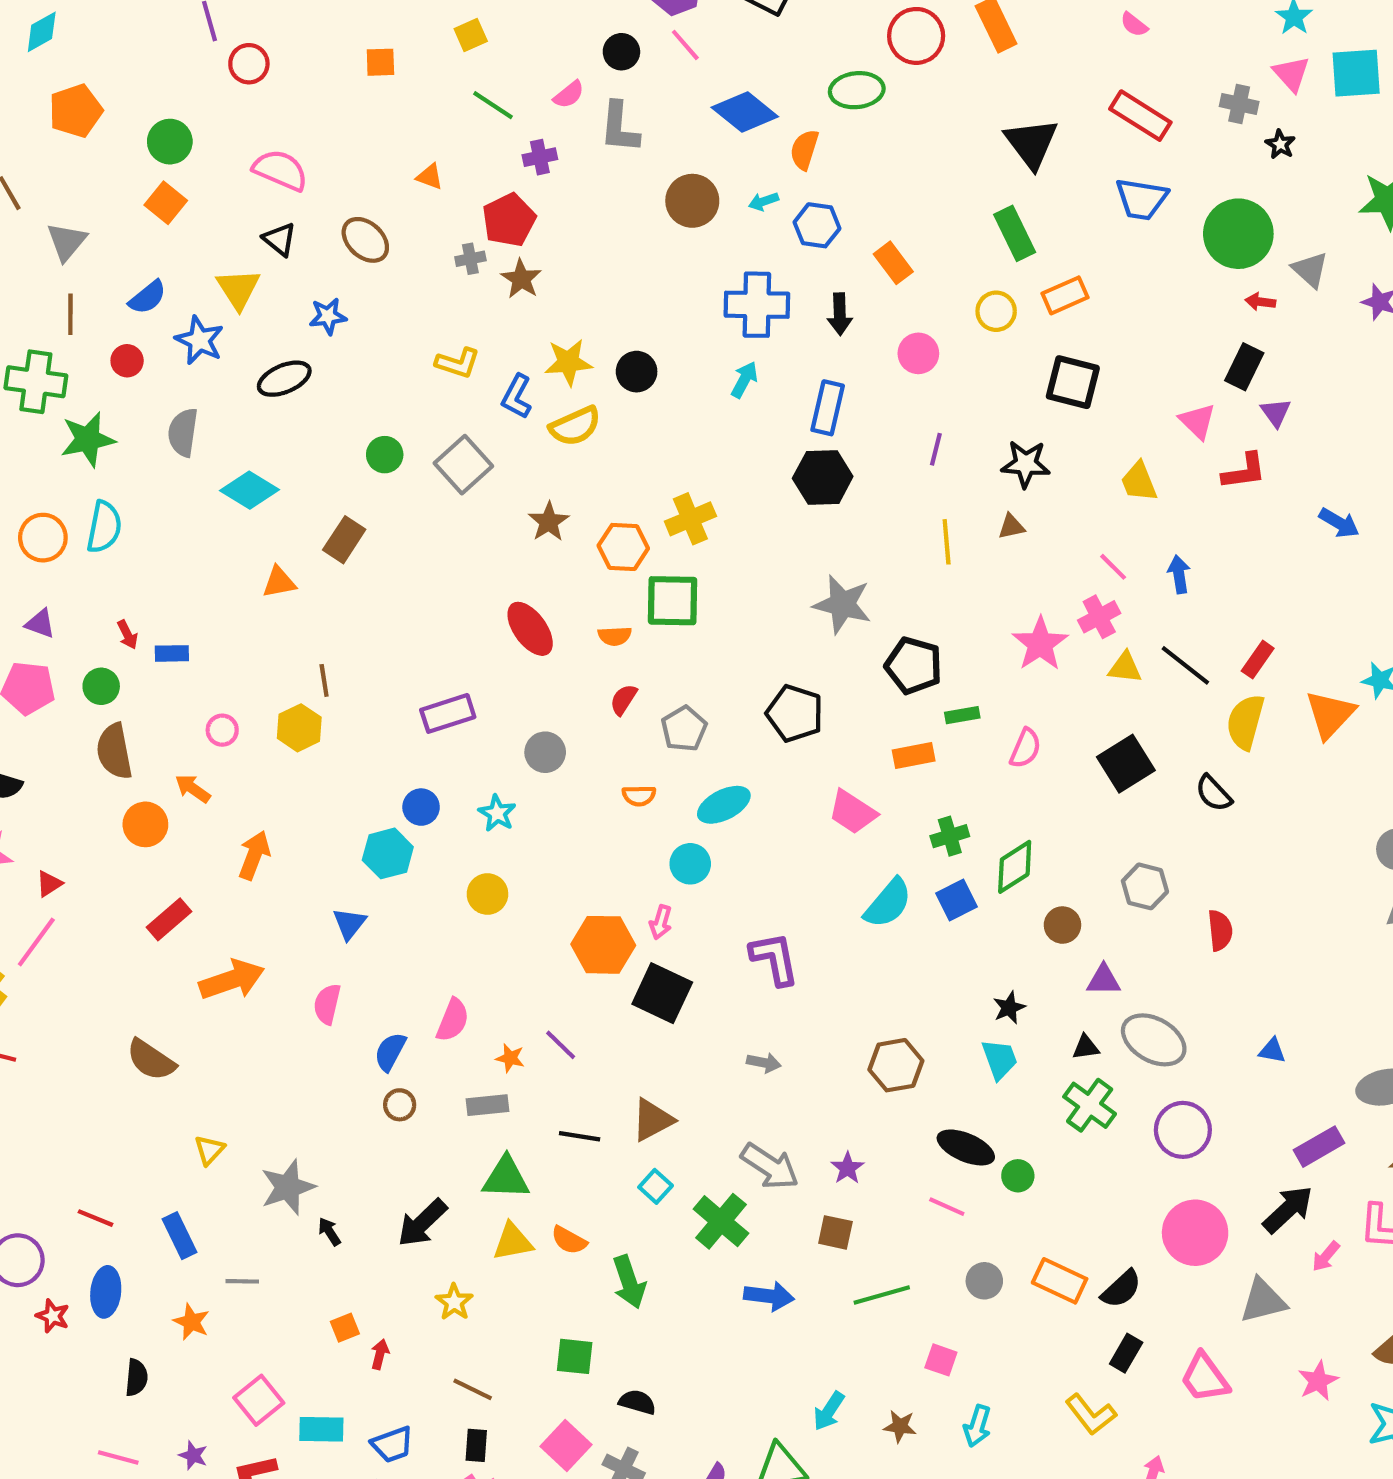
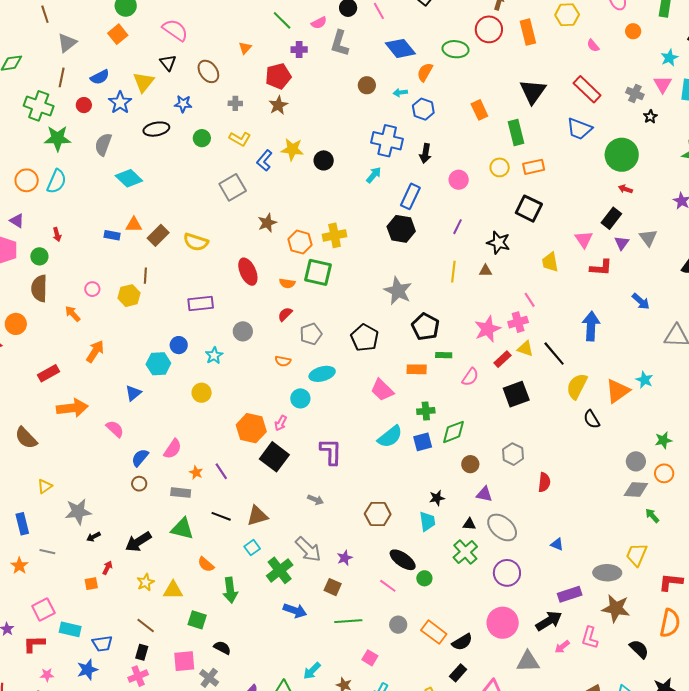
orange triangle: (430, 177) -> (245, 48), turned 40
brown circle: (692, 201) -> (367, 85), size x0.7
gray cross: (470, 259) -> (235, 103), moved
orange rectangle: (893, 263) -> (479, 110), moved
gray triangle: (1310, 270) -> (648, 238), moved
yellow semicircle: (575, 426) -> (196, 242), moved, turned 30
green circle: (385, 455) -> (202, 138), moved
brown rectangle: (344, 540) -> (158, 235), moved
blue arrow: (1179, 574) -> (591, 326), moved, size x1.6
blue rectangle: (172, 653) -> (112, 235), moved
red rectangle: (1258, 660) -> (503, 359), moved
black semicircle: (1214, 793) -> (592, 419), moved
orange circle: (145, 824) -> (16, 324), moved
pink semicircle: (327, 1004) -> (115, 429), turned 108
black arrow: (329, 1232) -> (93, 537), turned -96
yellow triangle: (513, 1242) -> (173, 590), moved
red arrow: (380, 1354) -> (107, 568), moved
pink square: (566, 1445) -> (184, 661), turned 30

